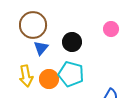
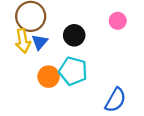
yellow arrow: (26, 76) -> (23, 41), moved

